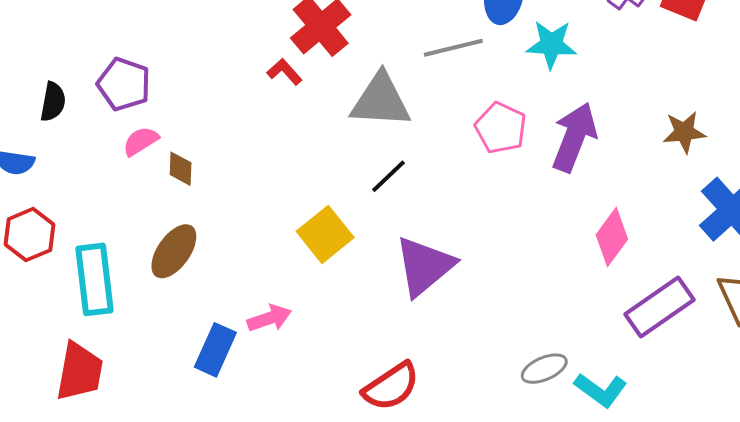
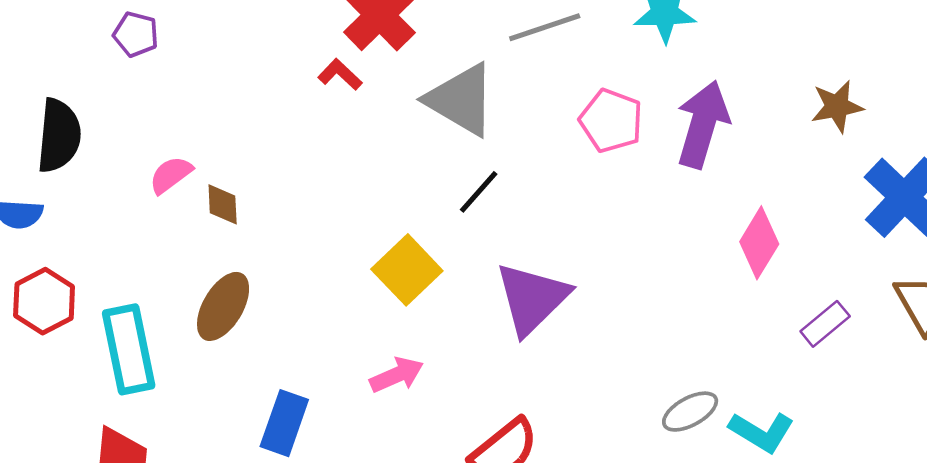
purple pentagon: (124, 84) -> (136, 34), moved, size x0.7
gray triangle: (381, 101) -> (461, 100), turned 32
black semicircle: (53, 102) -> (59, 136), size x1.5
purple rectangle: (659, 307) -> (825, 324), size x0.6
pink arrow: (269, 318) -> (397, 375), moved

